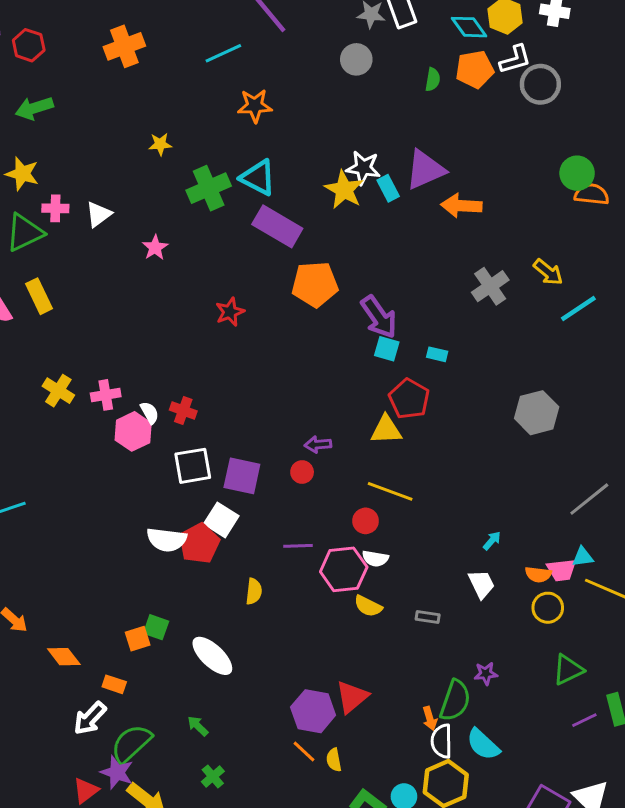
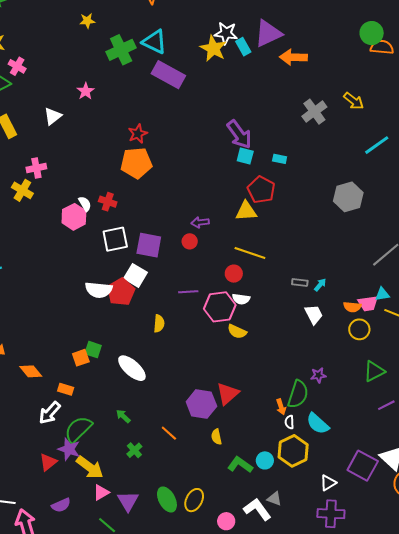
pink cross: (55, 208) -> (17, 66), turned 30
white triangle: (98, 214) -> (53, 116), moved
orange pentagon: (315, 284) -> (136, 163), moved
cyan line: (578, 308) -> (377, 145), moved
pink cross: (106, 395) -> (36, 168), moved
gray rectangle: (428, 617) -> (300, 283), moved
white semicircle: (442, 741) -> (289, 422), size x0.6
orange line: (304, 752) -> (169, 433), moved

